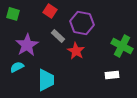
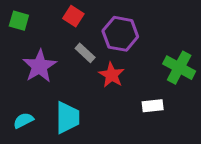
cyan semicircle: (17, 67) -> (23, 120), moved
white rectangle: (112, 75) -> (153, 106), moved

